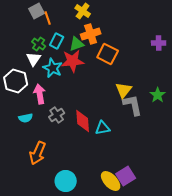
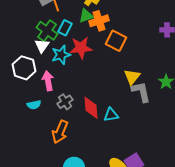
green cross: (39, 44) -> (47, 31), size x1.5
green triangle: (77, 44) -> (86, 16), moved
cyan star: (53, 68) -> (61, 55), turned 30
orange arrow: (38, 153) -> (60, 132), moved

